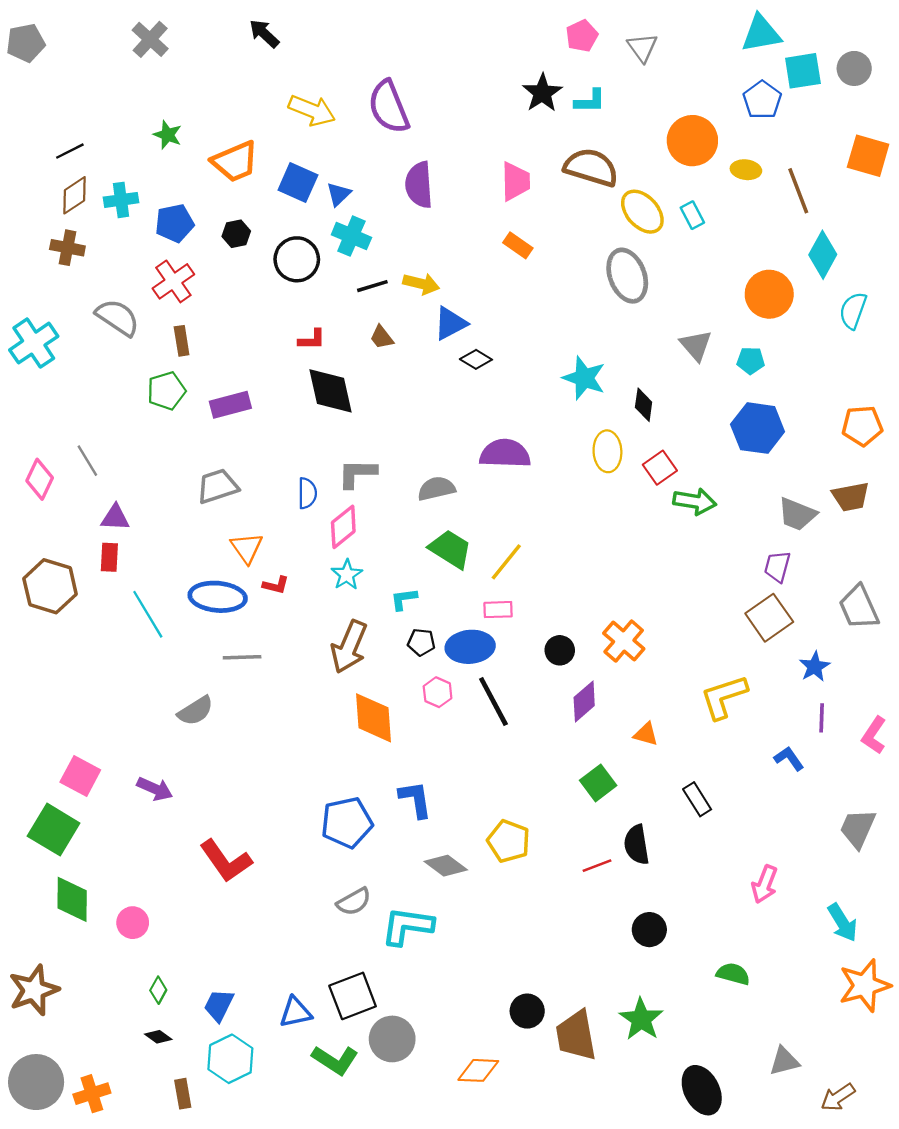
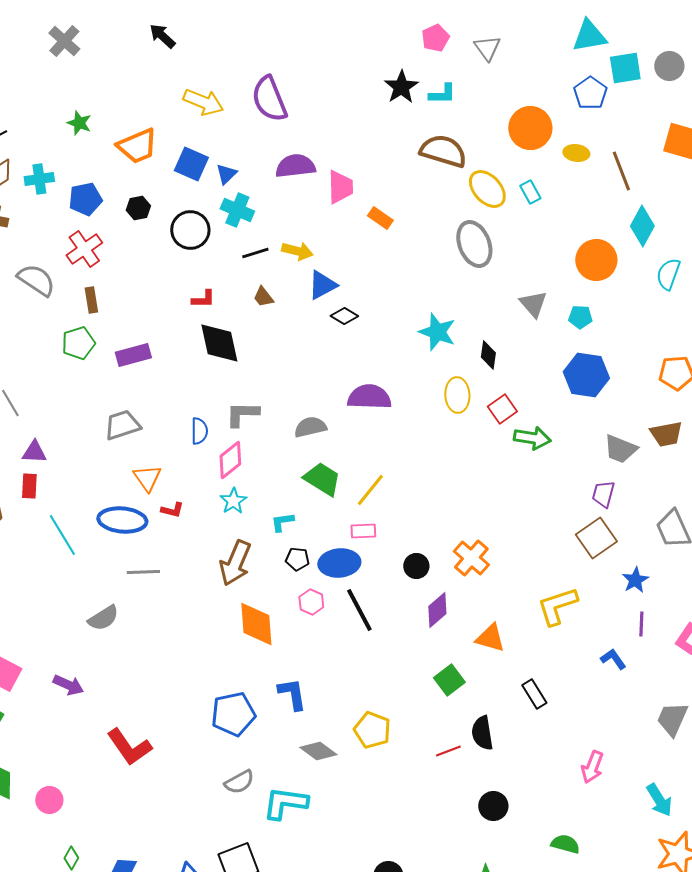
pink trapezoid: (516, 181) -> (340, 187), moved
purple semicircle: (419, 185) -> (295, 166), turned 87
orange triangle: (646, 734) -> (490, 638), size x1.4

